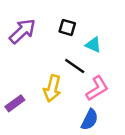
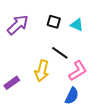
cyan triangle: (93, 45) -> (77, 25), moved

